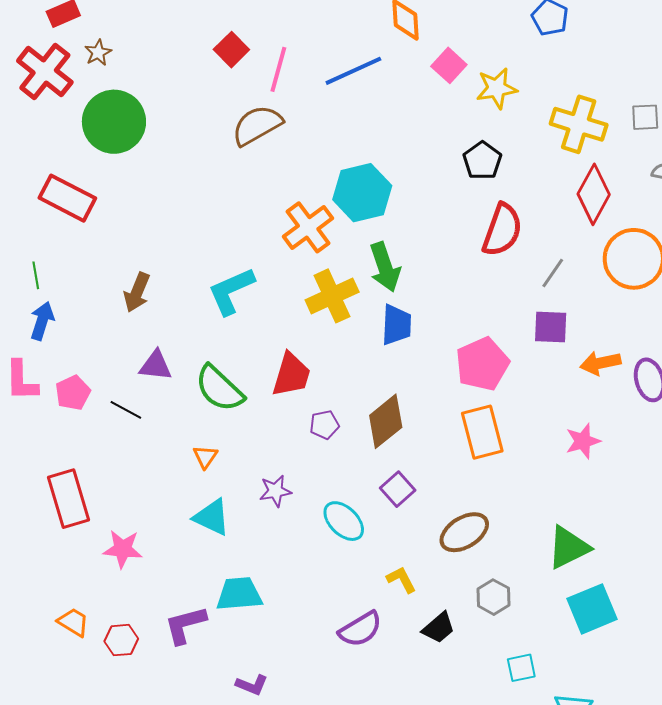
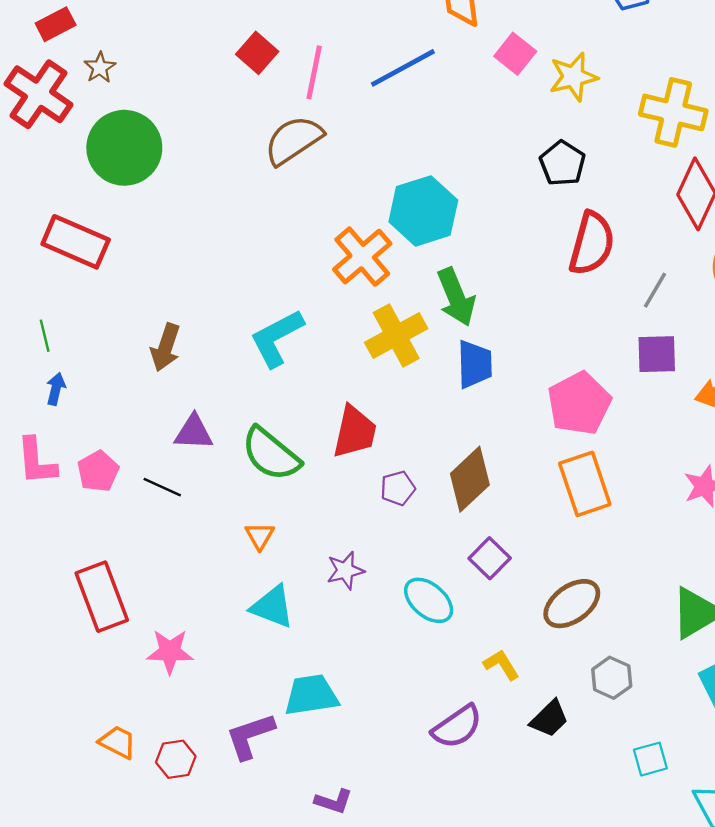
blue arrow: (42, 321) -> (56, 389), size x0.7

